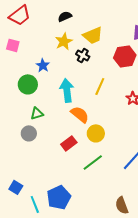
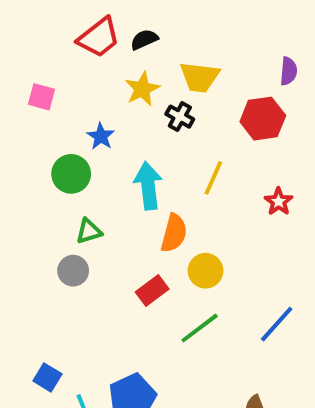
red trapezoid: (20, 15) -> (99, 38), moved
yellow trapezoid: (93, 35) -> (200, 77), turned 30
orange semicircle: (80, 114) -> (174, 233), turned 66

